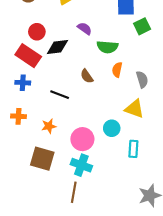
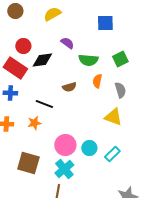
green square: (142, 26) -> (120, 59), moved
brown semicircle: (87, 76) -> (69, 87), turned -72
orange star: (49, 126) -> (34, 123), moved
cyan circle: (112, 128) -> (89, 148), moved
cyan rectangle: (133, 149) -> (112, 154), turned 42
cyan cross: (81, 165) -> (64, 169), turned 30

